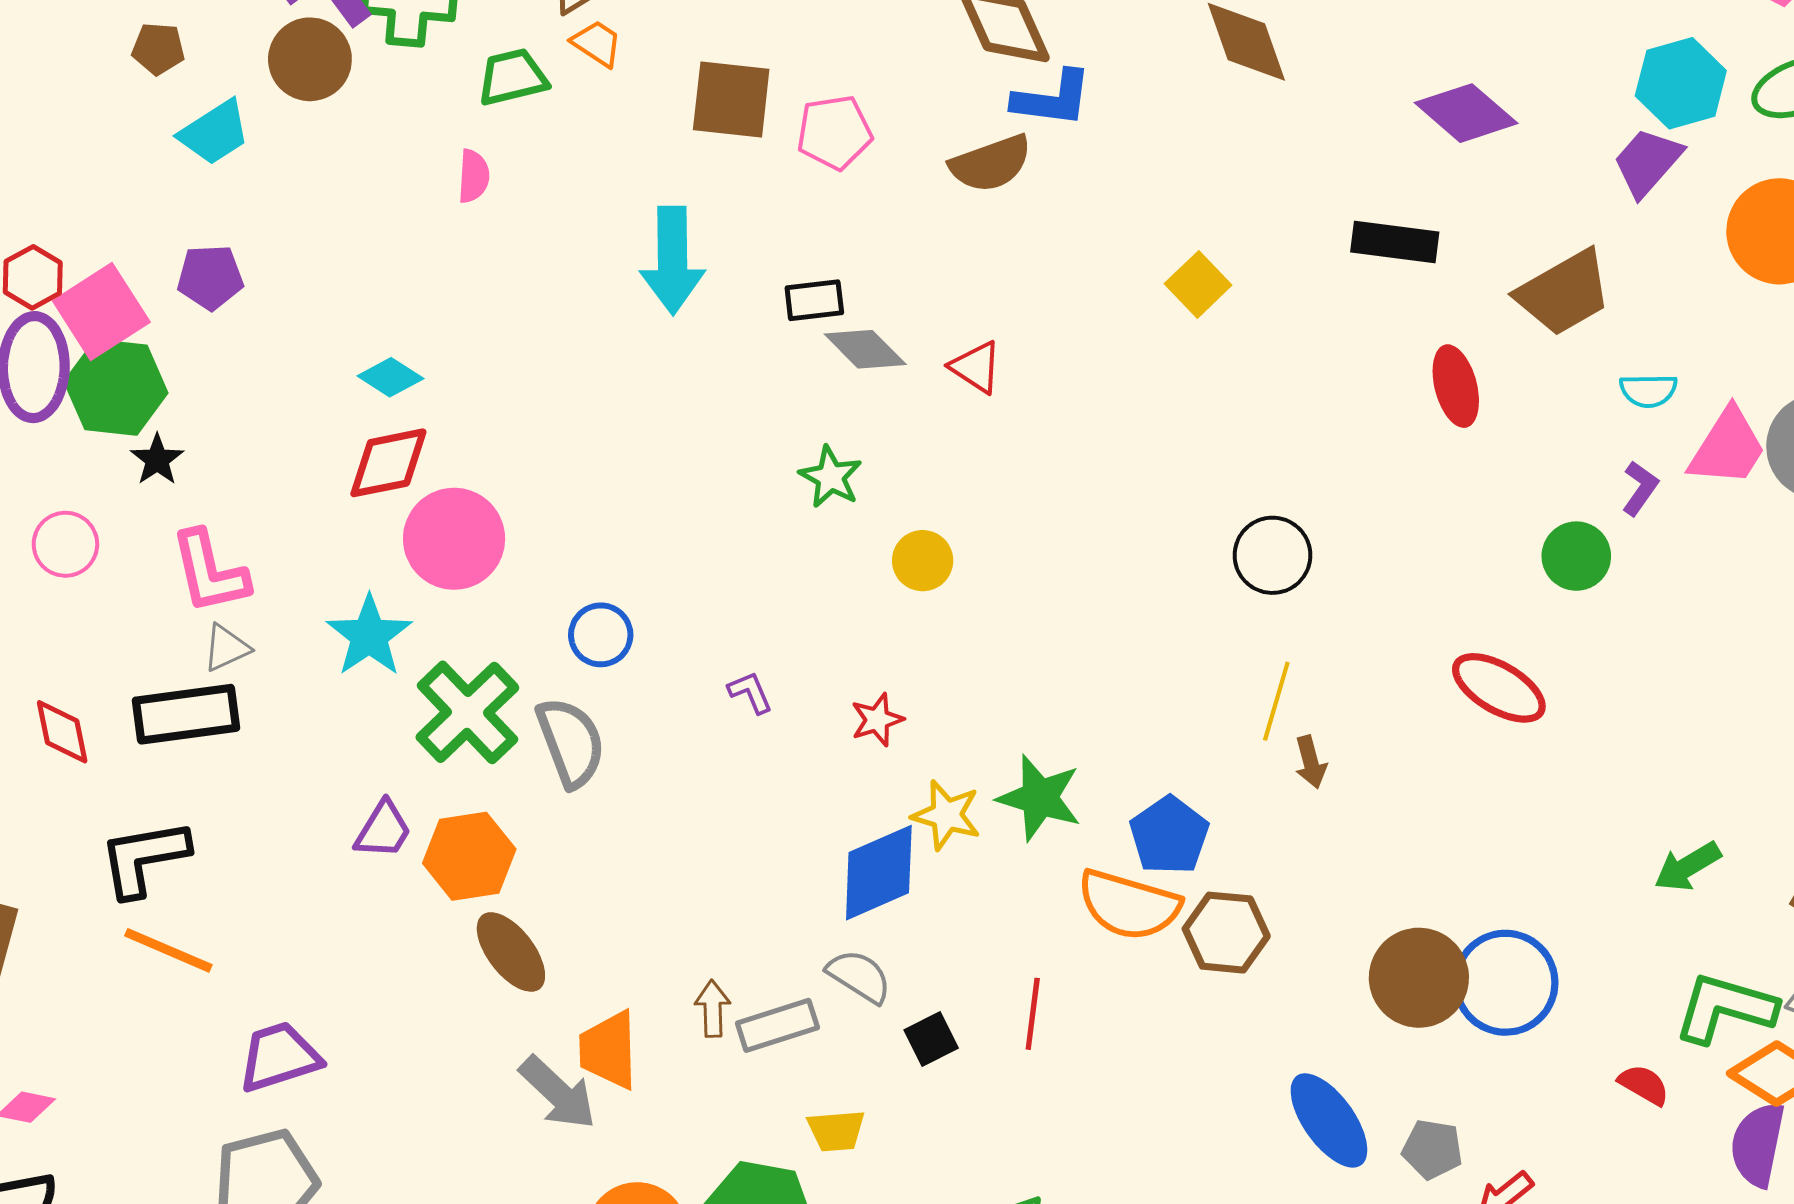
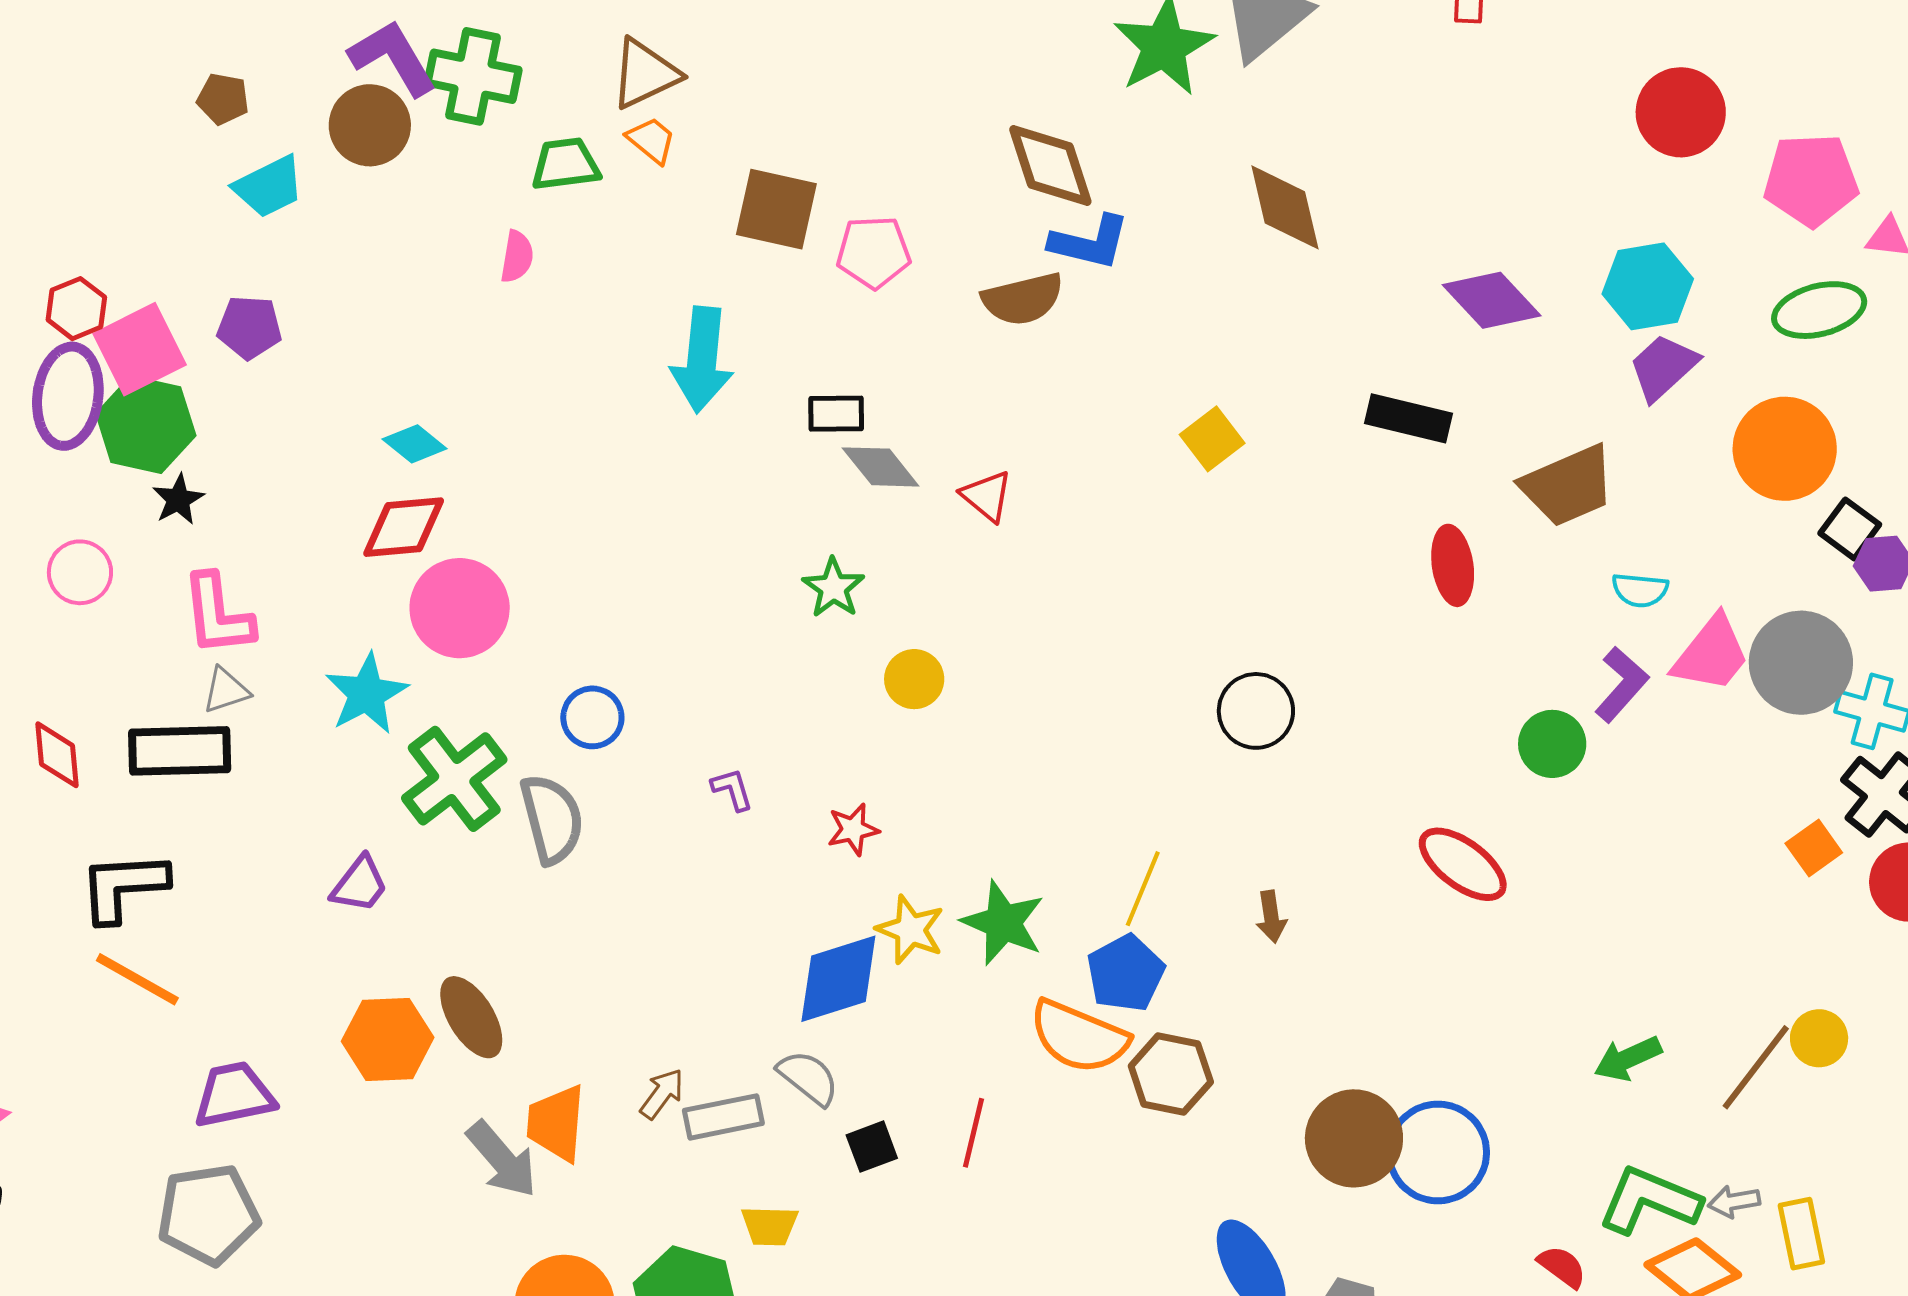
cyan hexagon: (1681, 83) -> (1648, 286), moved
purple L-shape: (1640, 488) -> (1622, 684), size x1.4
yellow line: (1276, 701) -> (1143, 889), moved
orange hexagon: (469, 856) -> (388, 1039), moved
brown arrow: (713, 1009) -> (662, 1094), turned 32

